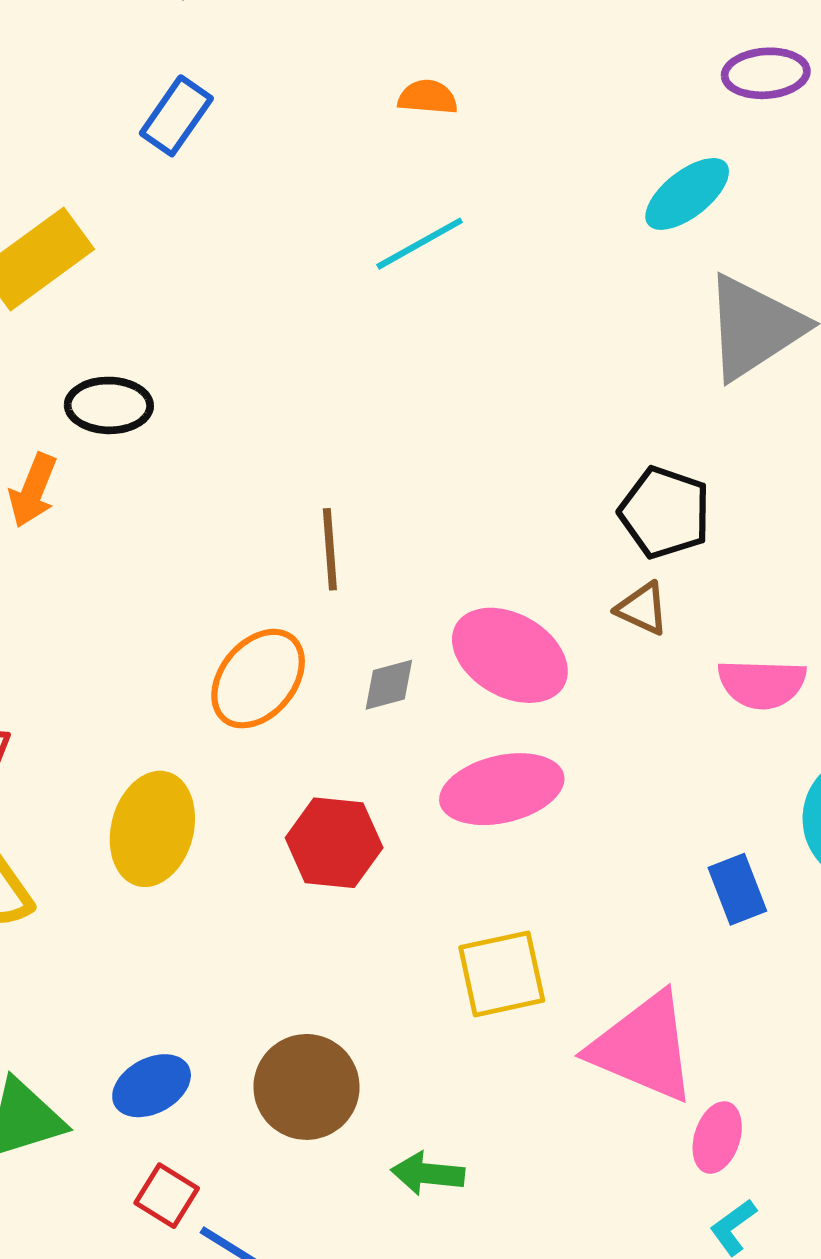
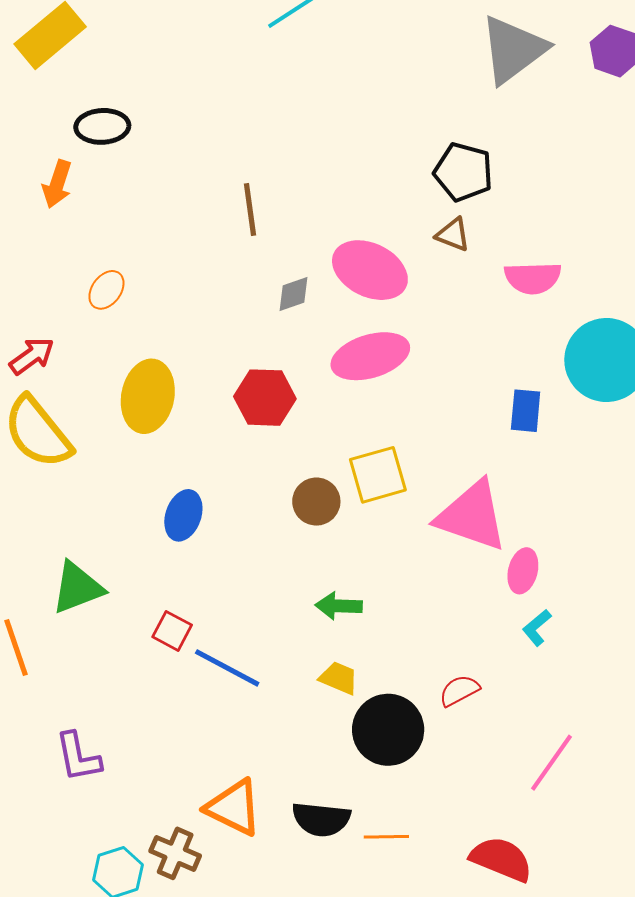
orange ellipse: (258, 679) -> (106, 290), moved, size x0.6
blue rectangle: (737, 889) -> (526, 411), turned 30
blue ellipse: (152, 1086) -> (183, 515), moved, turned -39
brown circle: (306, 1087) -> (316, 502), moved, size x0.7

